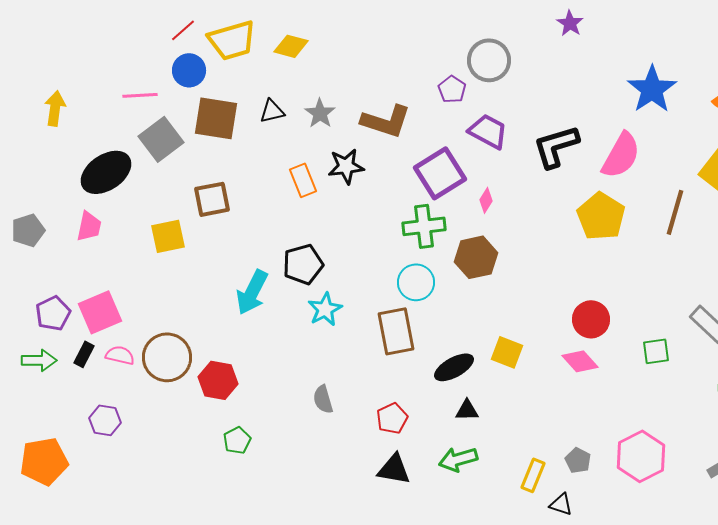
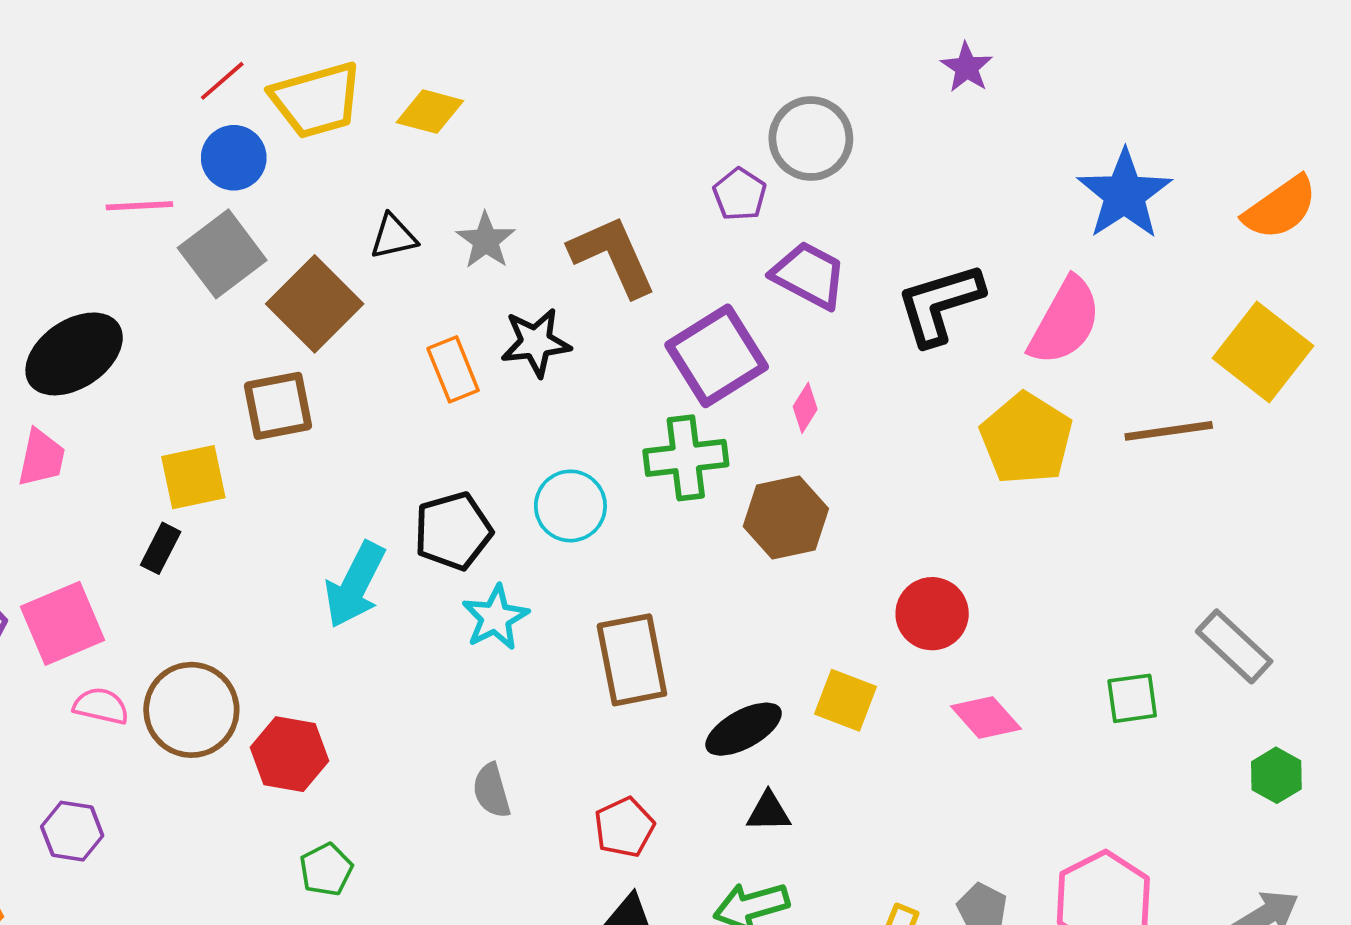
brown square: (216, 118) -> (315, 304), moved, turned 36
brown L-shape: (386, 121) -> (613, 256), turned -132
gray square: (161, 139) -> (222, 254), moved
brown line: (675, 212) -> (1169, 431), turned 66
cyan circle: (416, 282) -> (570, 506), moved
red circle: (591, 319) -> (932, 614), moved
black rectangle: (84, 354) -> (161, 548), moved

